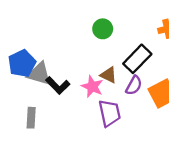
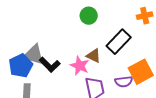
blue pentagon: (22, 63) -> (21, 66), moved
purple semicircle: (134, 85) -> (124, 82), moved, turned 54

